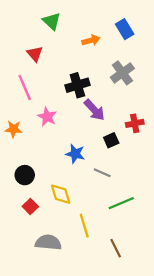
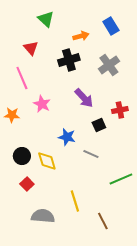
black cross: (77, 85) -> (69, 60), moved
yellow diamond: (61, 194) -> (47, 161), moved
green line: (121, 203) -> (121, 179), moved

